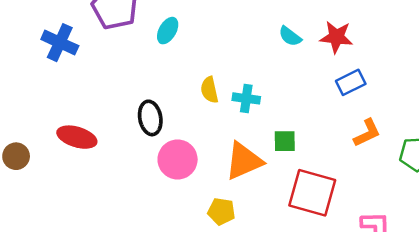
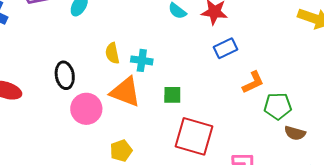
orange L-shape: (367, 133) -> (253, 82), moved
orange triangle: (244, 161) -> (125, 92), moved, turned 44
yellow pentagon: (221, 211) -> (121, 151), turned -30

